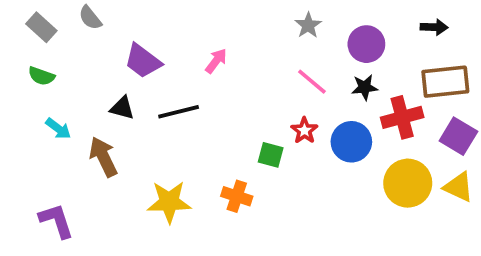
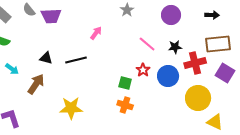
gray star: (308, 25) -> (127, 10), moved
purple circle: (366, 44) -> (171, 15), moved
purple trapezoid: (143, 61) -> (51, 16), moved, turned -40
brown arrow: (103, 157) -> (36, 84), turned 60
yellow triangle: (458, 187) -> (215, 122), moved
orange cross: (237, 196) -> (125, 105), moved

